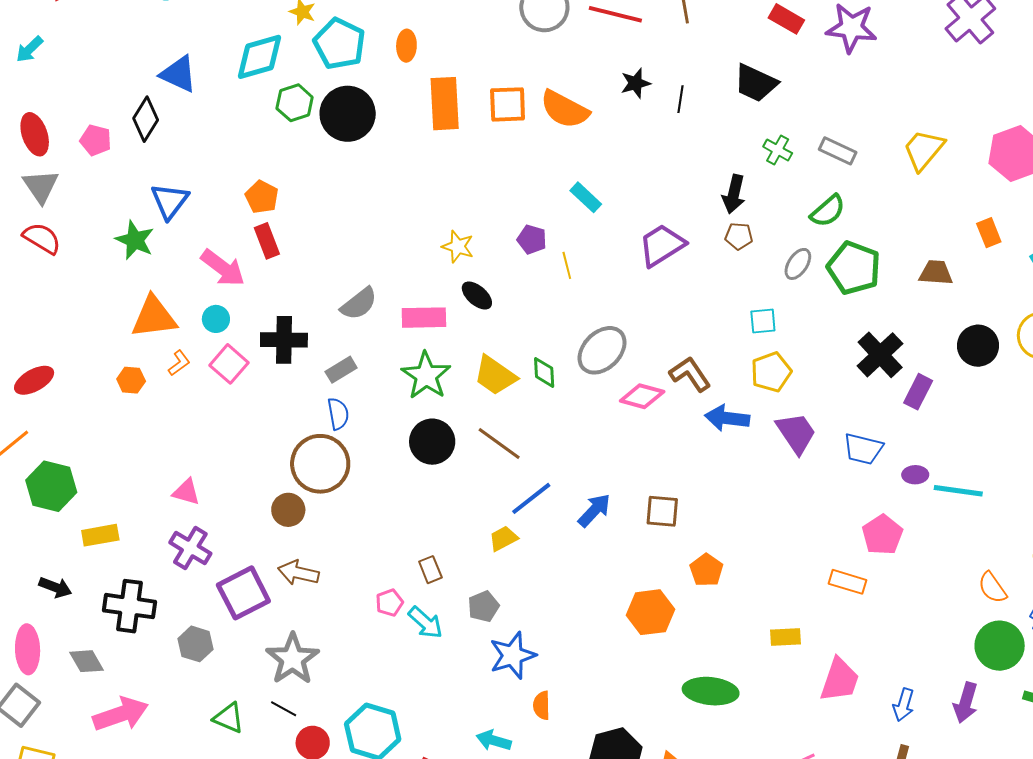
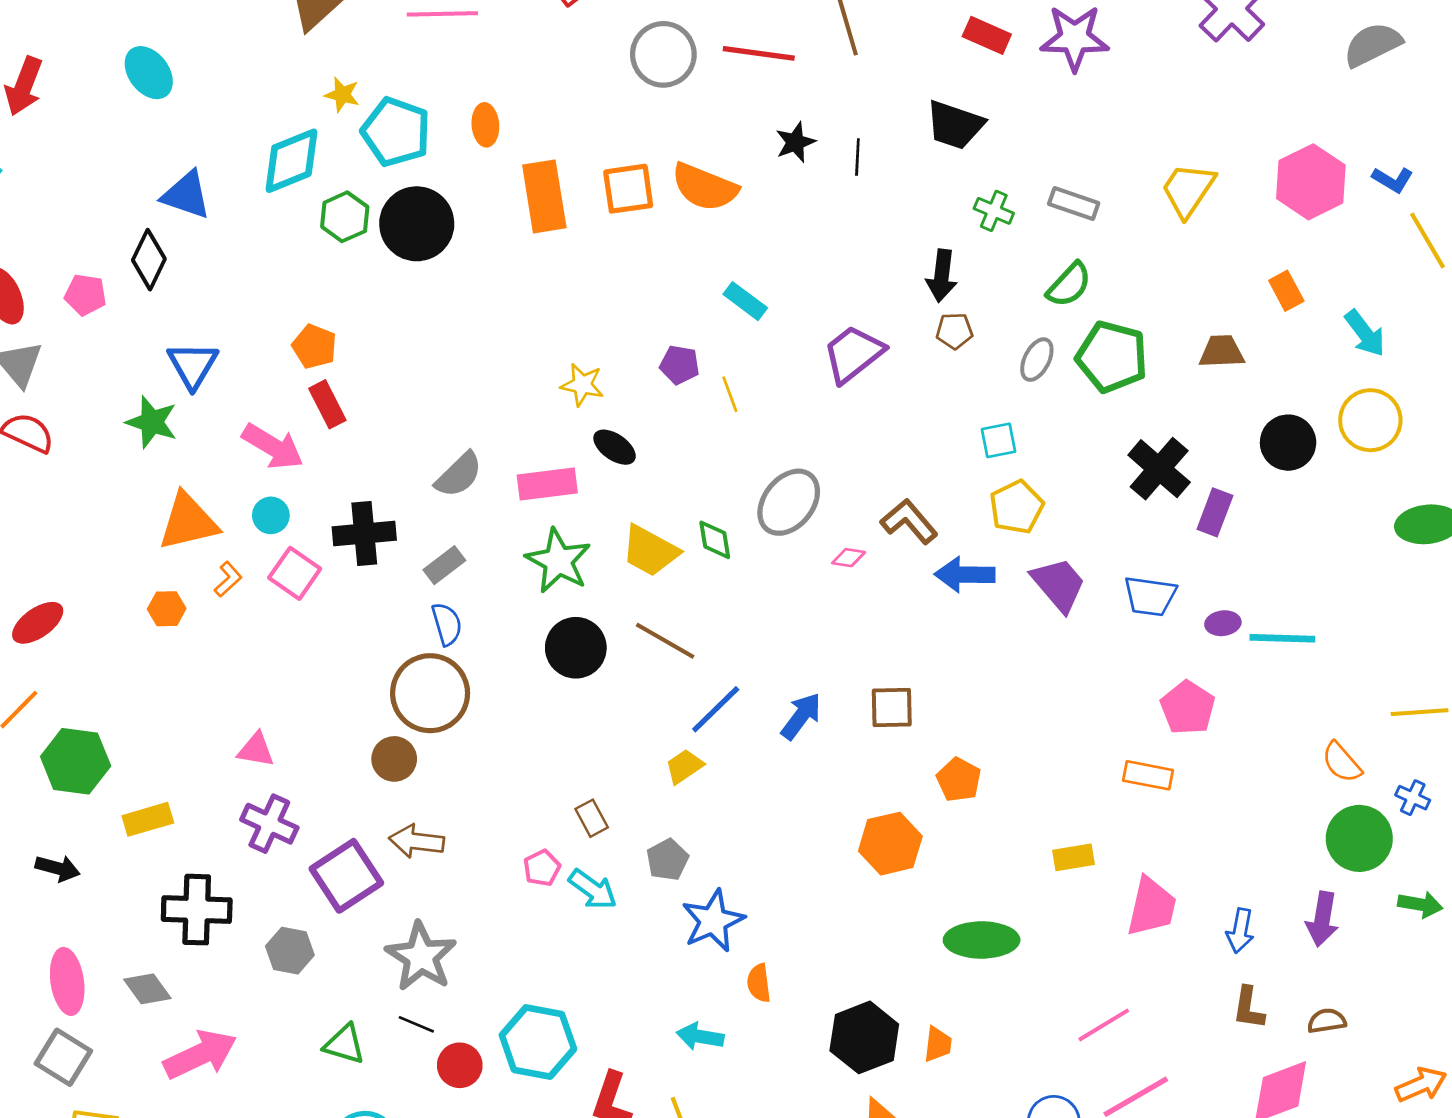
pink diamond: (642, 396) -> (849, 558), size x0.6
black arrow: (55, 587) -> (58, 868), moved

